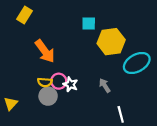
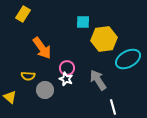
pink circle: (59, 81) -> (67, 68), moved
yellow semicircle: (45, 82) -> (28, 76), moved
gray arrow: (105, 85) -> (98, 80), size x1.5
yellow triangle: (11, 104) -> (10, 97), turned -32

